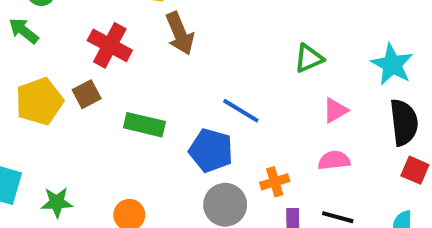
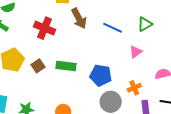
brown square: (87, 94) -> (38, 66), moved
pink triangle: (335, 110) -> (136, 52), moved
blue line: (241, 111) -> (113, 28), moved

